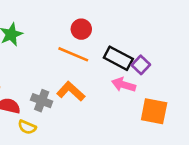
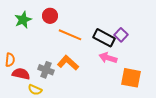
red circle: (81, 29) -> (50, 16), moved
purple square: (141, 65) -> (121, 35), moved

